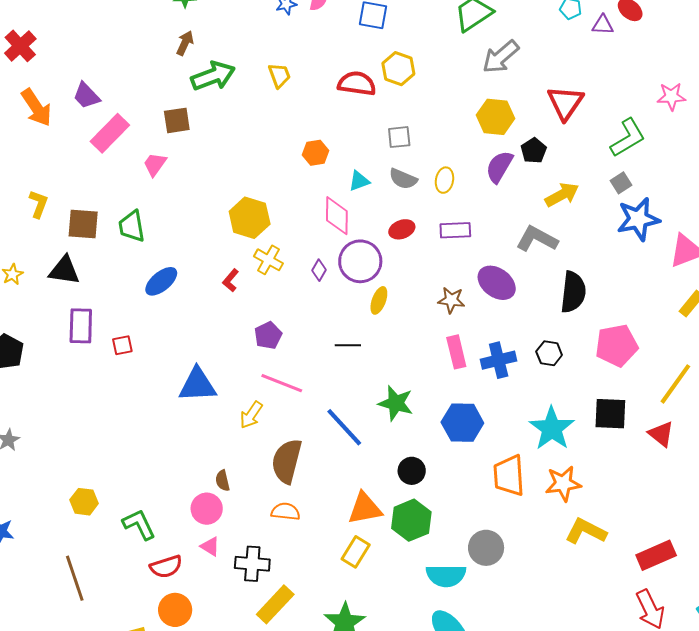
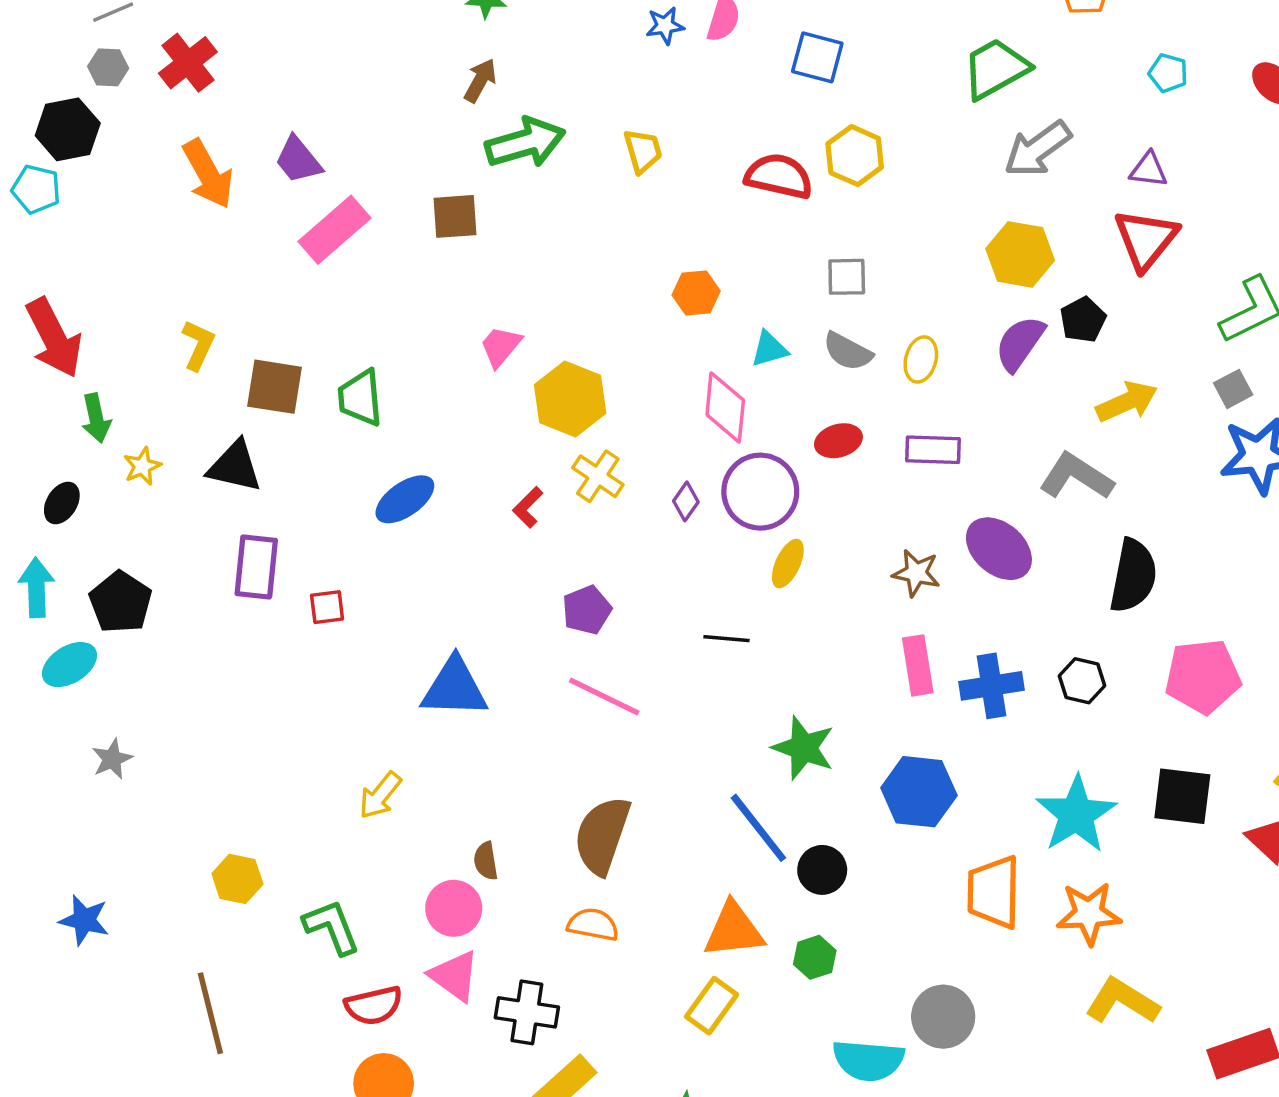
purple triangle: (603, 25) -> (1149, 170), moved
pink trapezoid: (155, 164) -> (501, 346), moved
yellow arrow: (251, 415) -> (380, 795), moved
blue line: (344, 427) -> (758, 828), moved
green hexagon: (411, 520) -> (815, 957), size x0.6
pink triangle: (210, 546) -> (454, 976), size x1.5

